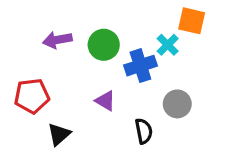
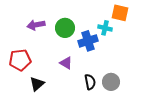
cyan cross: (168, 45) -> (105, 28), turned -32
gray circle: (177, 104) -> (111, 82), moved

